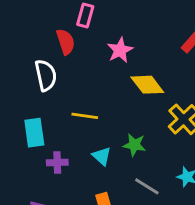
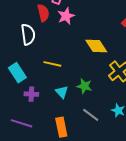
pink star: (120, 50) -> (66, 16), moved
cyan rectangle: (34, 133) -> (17, 73), turned -30

